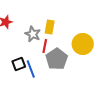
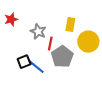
yellow rectangle: (50, 27) -> (70, 24), moved
blue line: (31, 69) -> (36, 67), turned -30

